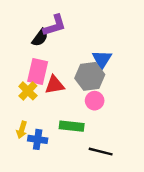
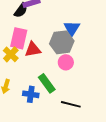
green rectangle: (72, 126) -> (47, 83), turned 48
blue cross: (38, 139) -> (31, 94), moved

